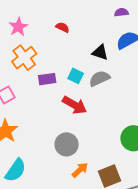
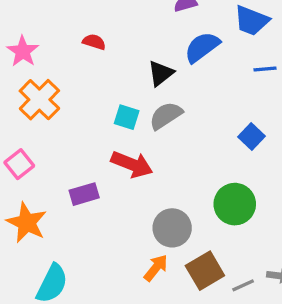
black triangle: (100, 52) -> (161, 73), turned -48
purple rectangle: (47, 79) -> (84, 194), moved
gray circle: (67, 144) -> (172, 228), moved

